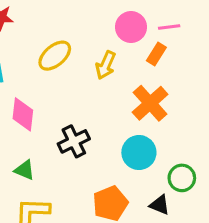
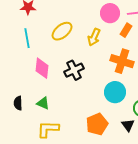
orange cross: (150, 103) -> (122, 61), turned -30
black cross: (74, 141) -> (74, 70), moved
black triangle: (160, 205) -> (128, 125), turned 32

